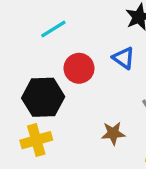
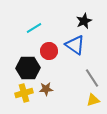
blue triangle: (123, 58) -> (75, 45), size x1.5
brown star: (113, 133) -> (46, 89), moved

